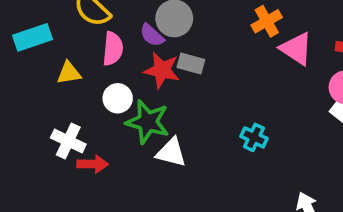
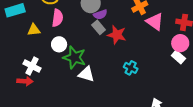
purple semicircle: (152, 35) -> (100, 14), moved, turned -64
gray rectangle: (191, 63) -> (99, 27), turned 32
red star: (162, 70) -> (117, 35), moved
red arrow: (93, 164) -> (25, 81), moved

